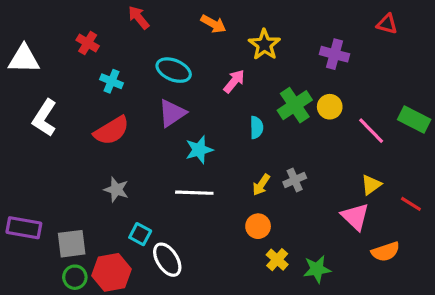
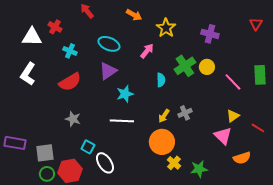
red triangle: (387, 24) -> (256, 24), moved, turned 48
white triangle: (24, 59) -> (32, 37), moved
green rectangle: (414, 119) -> (260, 75), turned 60
orange circle: (258, 226) -> (162, 142), size x1.6

